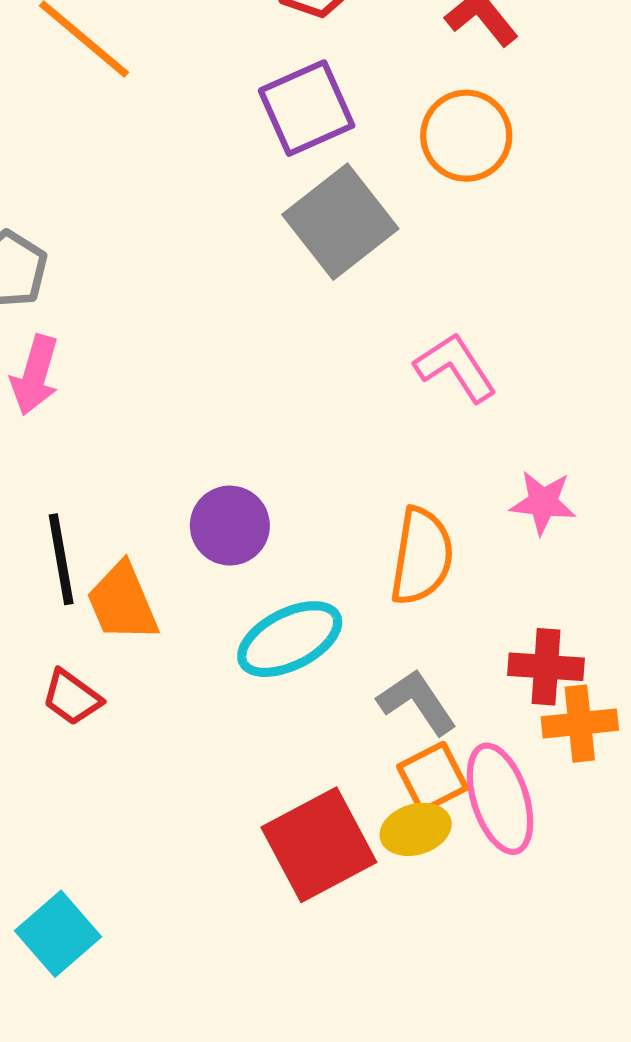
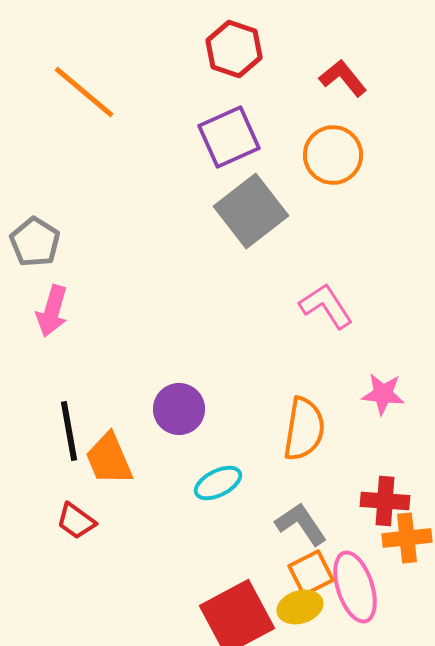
cyan ellipse: (290, 639) -> (218, 483), size x0.7

